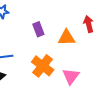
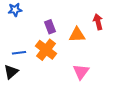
orange cross: (43, 66) -> (46, 50), moved

